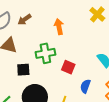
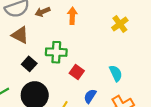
orange arrow: (59, 27) -> (72, 16), moved
black square: (23, 70) -> (29, 64), turned 32

